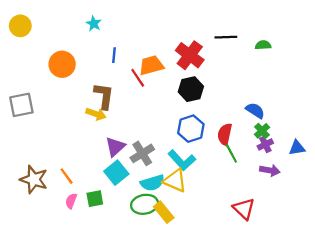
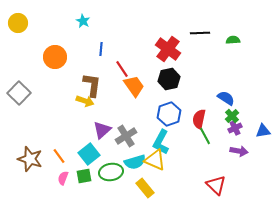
orange trapezoid: (151, 65) -> (134, 86), moved, turned 70
gray square: (21, 105) -> (19, 93), turned -35
cyan L-shape: (182, 160) -> (161, 142), turned 70
cyan square: (116, 173) -> (89, 154), moved
green ellipse: (145, 204) -> (111, 172), moved

